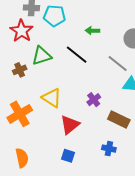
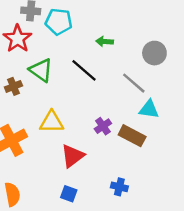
green triangle: (42, 56) -> (41, 70), turned 50
yellow triangle: (52, 98) -> (52, 122), turned -35
brown rectangle: (119, 120) -> (132, 136), moved

